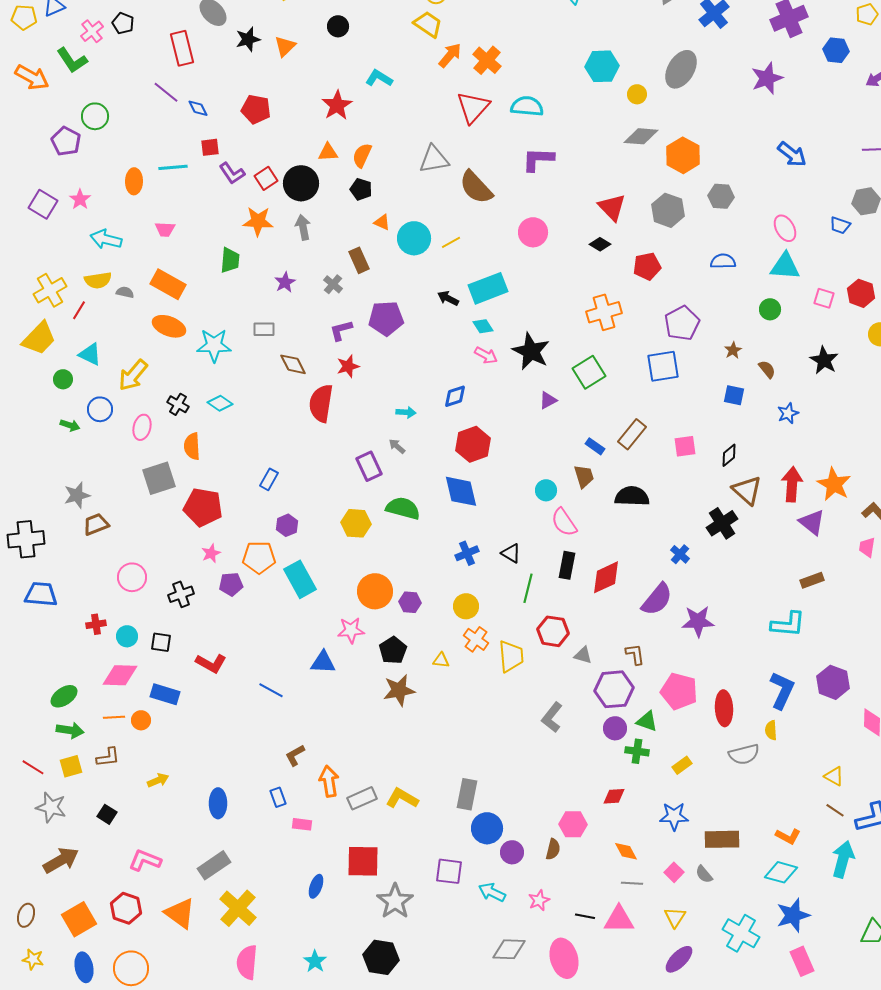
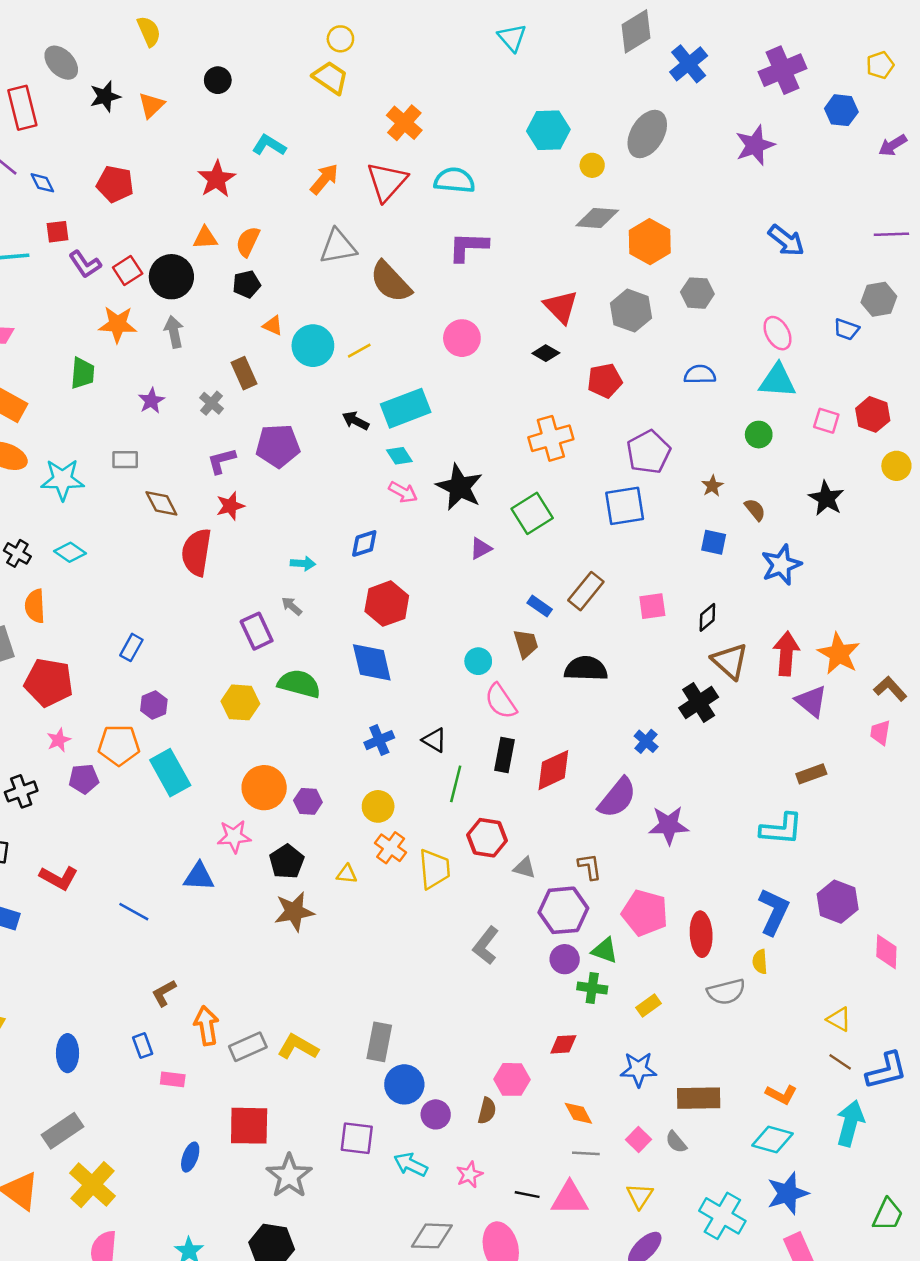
orange arrow: (450, 55) -> (324, 179), moved
black pentagon: (361, 189) -> (247, 284), turned -30
blue star: (788, 413) -> (781, 565), size x1.5

